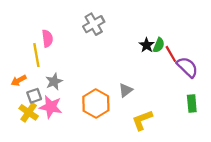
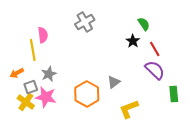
green semicircle: (159, 45) -> (144, 24), moved, turned -56
purple semicircle: (187, 67) -> (155, 70), moved

